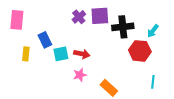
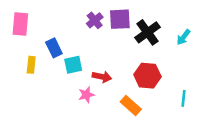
black cross: (123, 27) -> (147, 32), turned -30
red hexagon: (140, 51) -> (147, 76), moved
red arrow: (82, 54) -> (102, 77), moved
pink star: (80, 75) -> (86, 95), moved

